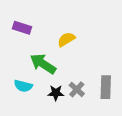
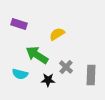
gray cross: (77, 89) -> (66, 67), moved

